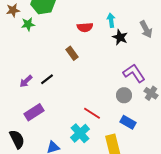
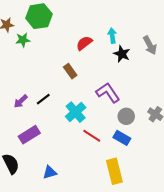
red semicircle: (85, 27) -> (84, 43), turned 147
purple L-shape: (134, 73) -> (108, 93), moved
blue rectangle: (128, 122) -> (122, 138), moved
cyan cross: (80, 133) -> (76, 112), moved

